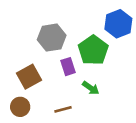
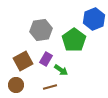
purple rectangle: (68, 67) -> (46, 59), moved, turned 48
green arrow: (91, 88) -> (61, 70), moved

